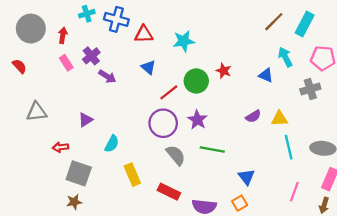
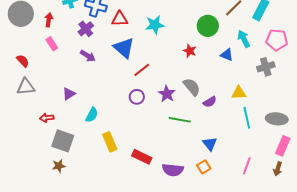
purple cross: (91, 56) -> (86, 29), moved
red semicircle: (19, 66) -> (23, 61), moved
blue triangle: (148, 67) -> (124, 48), size x1.6
green circle: (196, 81) -> (208, 26), moved
purple semicircle: (253, 116) -> (210, 102), moved
purple circle: (163, 123) -> (137, 97), size x0.6
gray semicircle: (176, 155) -> (192, 87), moved
pink line: (294, 192) -> (247, 166), moved

